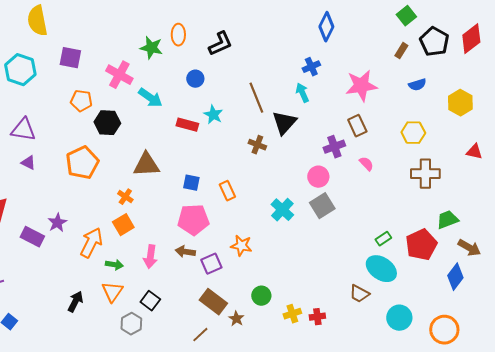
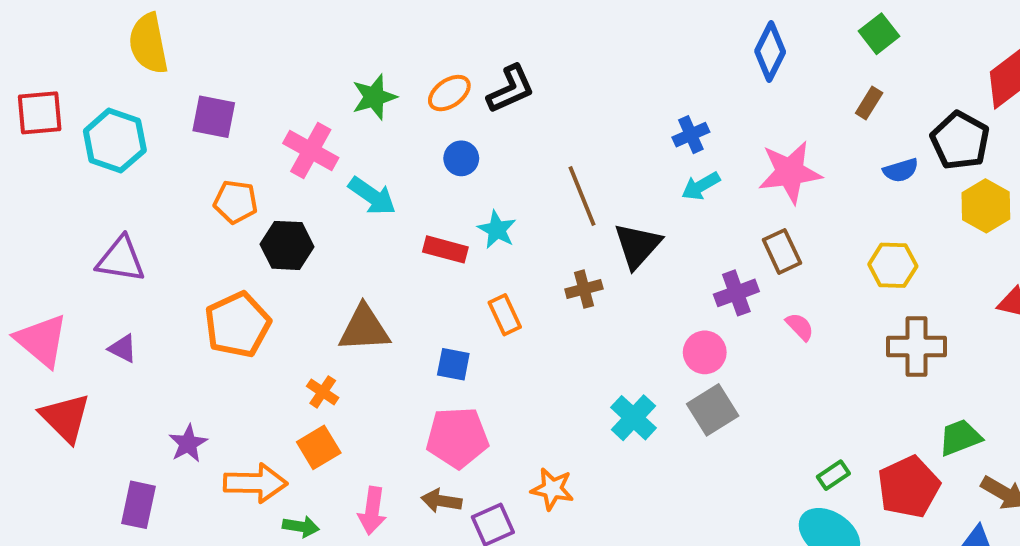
blue diamond: (326, 27) -> (770, 51), moved
orange ellipse: (178, 35) -> (449, 93), moved, turned 55
black pentagon: (434, 42) -> (960, 141), moved
green star: (151, 48) -> (374, 97), turned -30
cyan arrow: (302, 93) -> (701, 186), moved, turned -96
brown cross: (257, 145) -> (584, 289), turned -36
purple triangle: (28, 163) -> (123, 348), moved
orange rectangle: (227, 191) -> (505, 315), moved
purple rectangle: (32, 237) -> (139, 505), moved, turned 75
orange arrow: (91, 243) -> (255, 483), turned 64

